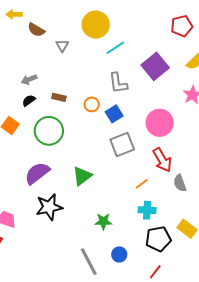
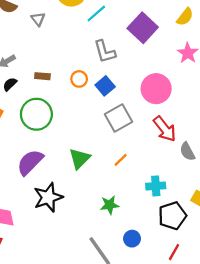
orange line: (142, 184) -> (121, 160), moved

